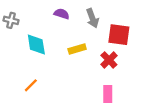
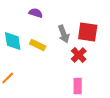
gray arrow: (92, 18) -> (64, 34), moved
yellow rectangle: (77, 49) -> (38, 45), moved, turned 42

